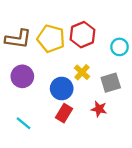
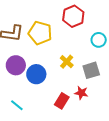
red hexagon: (83, 35) -> (73, 16), moved
blue circle: (62, 89) -> (36, 74), moved
red rectangle: (64, 113) -> (62, 101), moved

